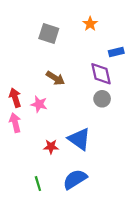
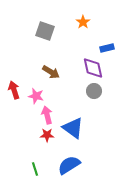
pink arrow: (15, 123) -> (47, 115), moved

